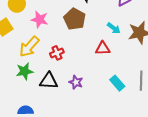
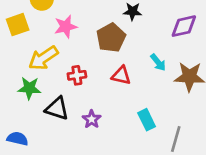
pink star: (40, 20) -> (66, 27), turned 30
red triangle: (103, 48) -> (121, 75), moved
cyan rectangle: (117, 83) -> (147, 120), moved

